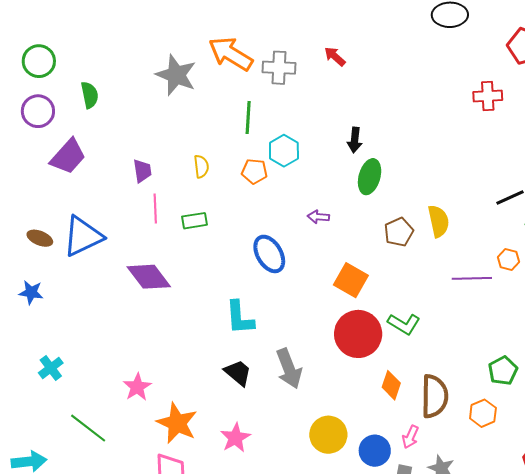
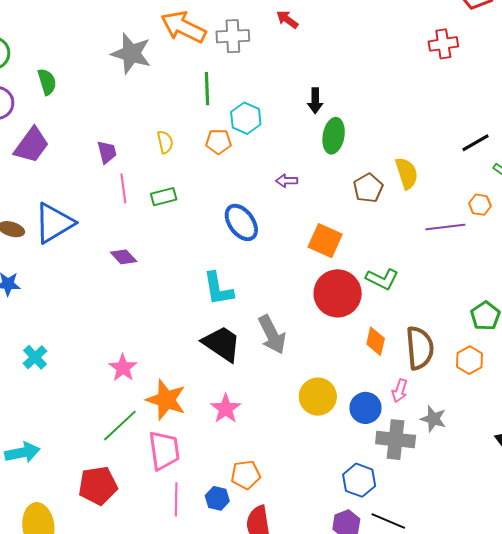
purple diamond: (149, 277) -> (124, 257), size x0.6
black trapezoid: (238, 373) -> (222, 344), size x1.4
green line: (88, 428) -> (120, 426), moved, turned -75

